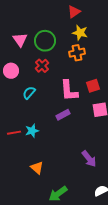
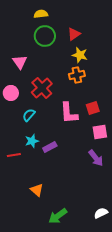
green circle: (45, 41) -> (45, 36), moved
red cross: (42, 66) -> (42, 88), size x1.5
purple rectangle: (63, 115) -> (50, 147), moved
cyan star: (32, 131) -> (32, 141), moved
purple arrow: (89, 159) -> (96, 158), moved

